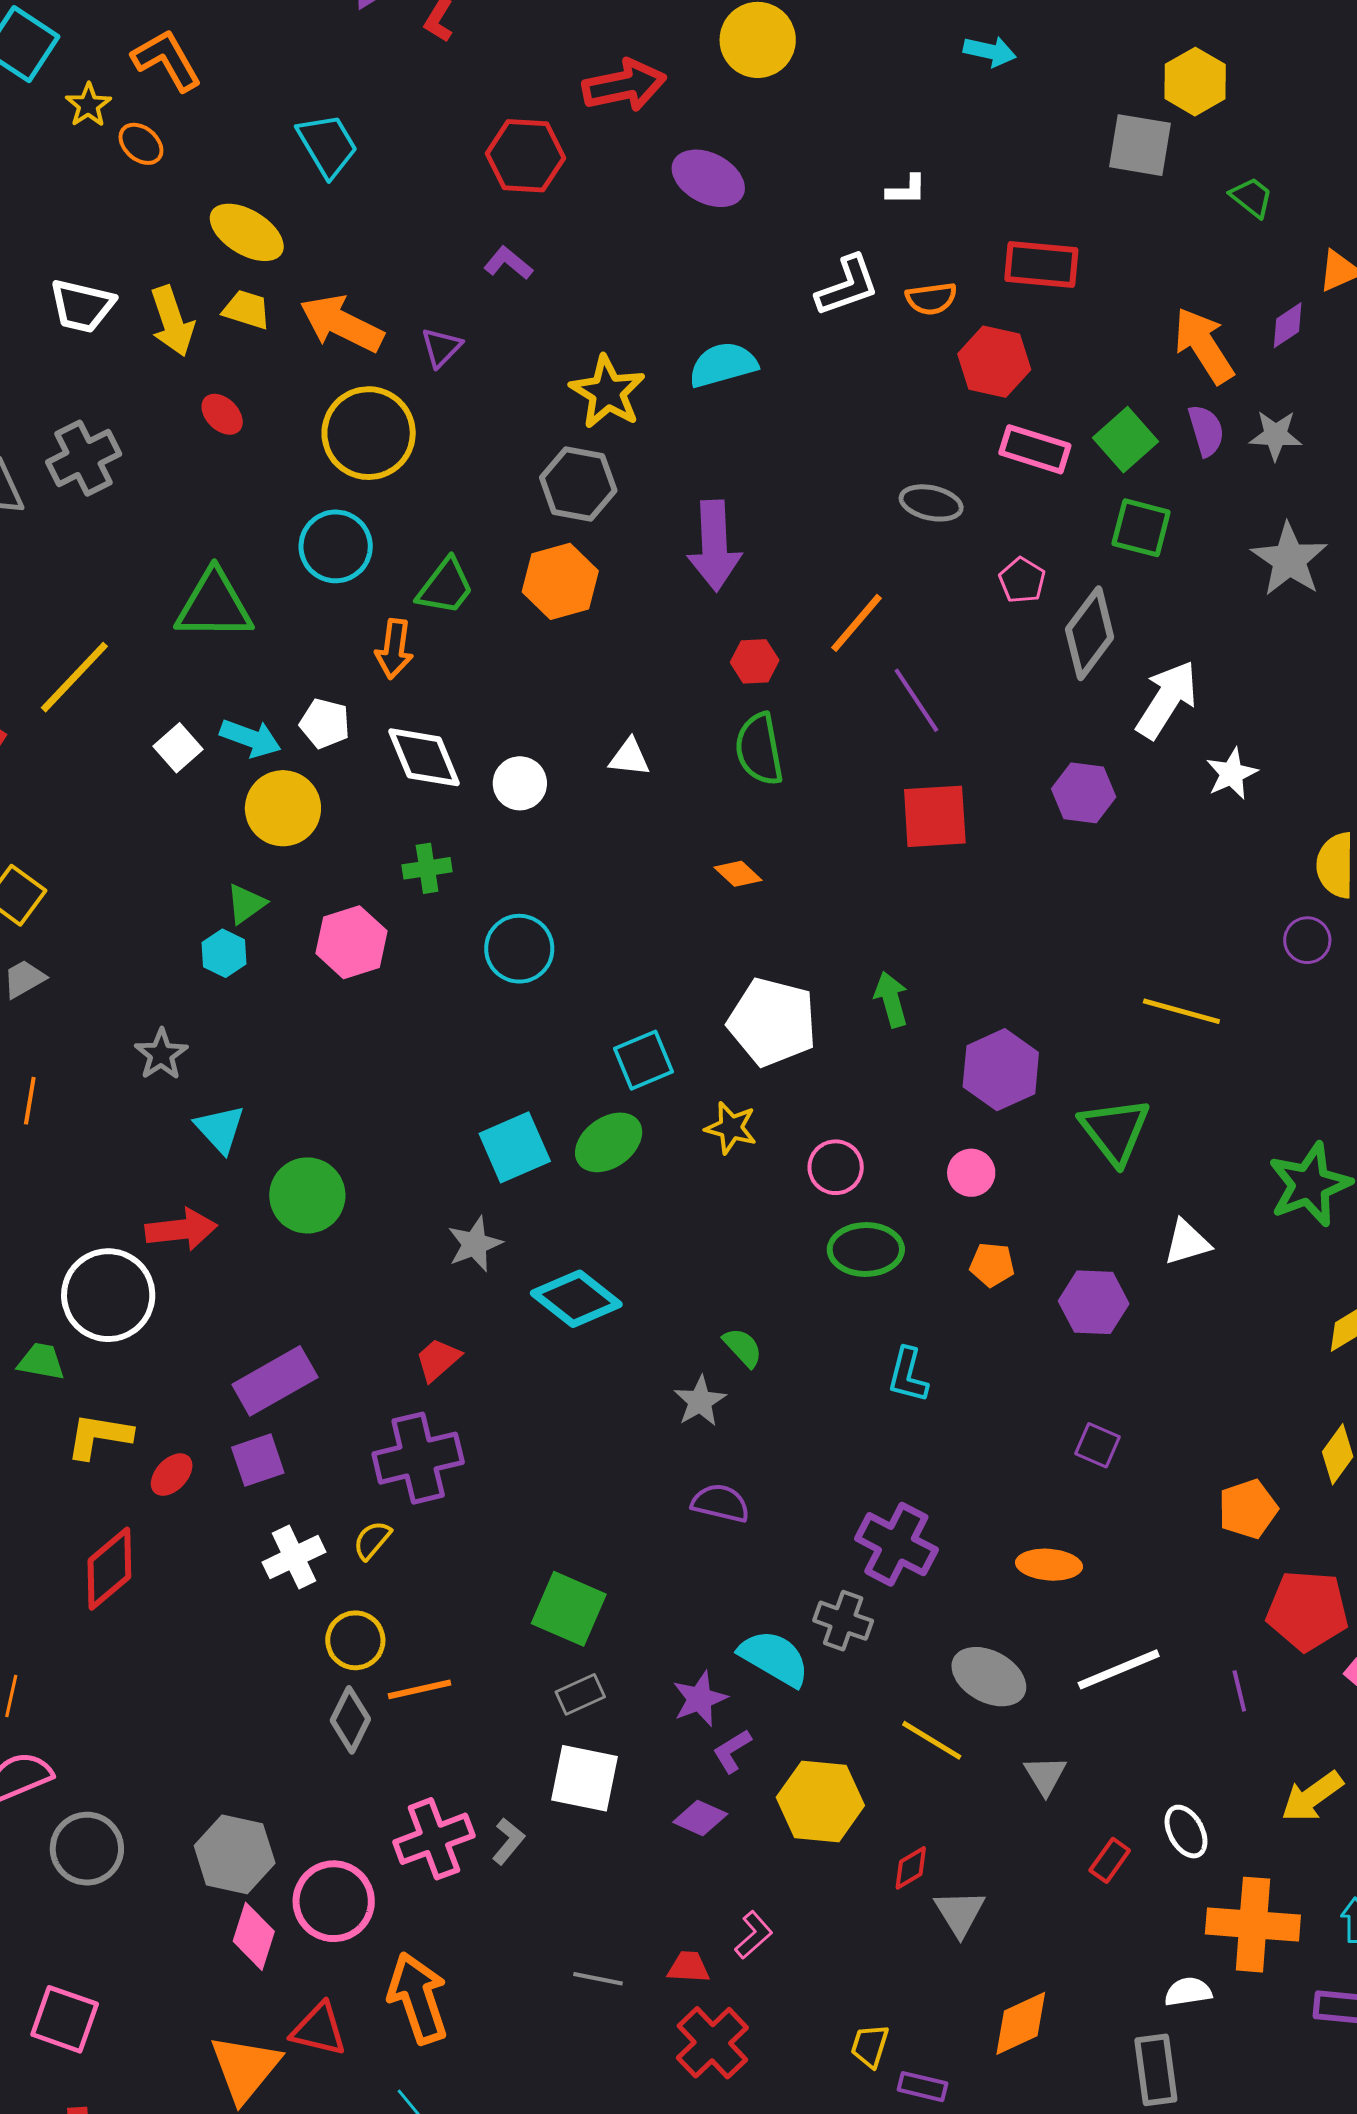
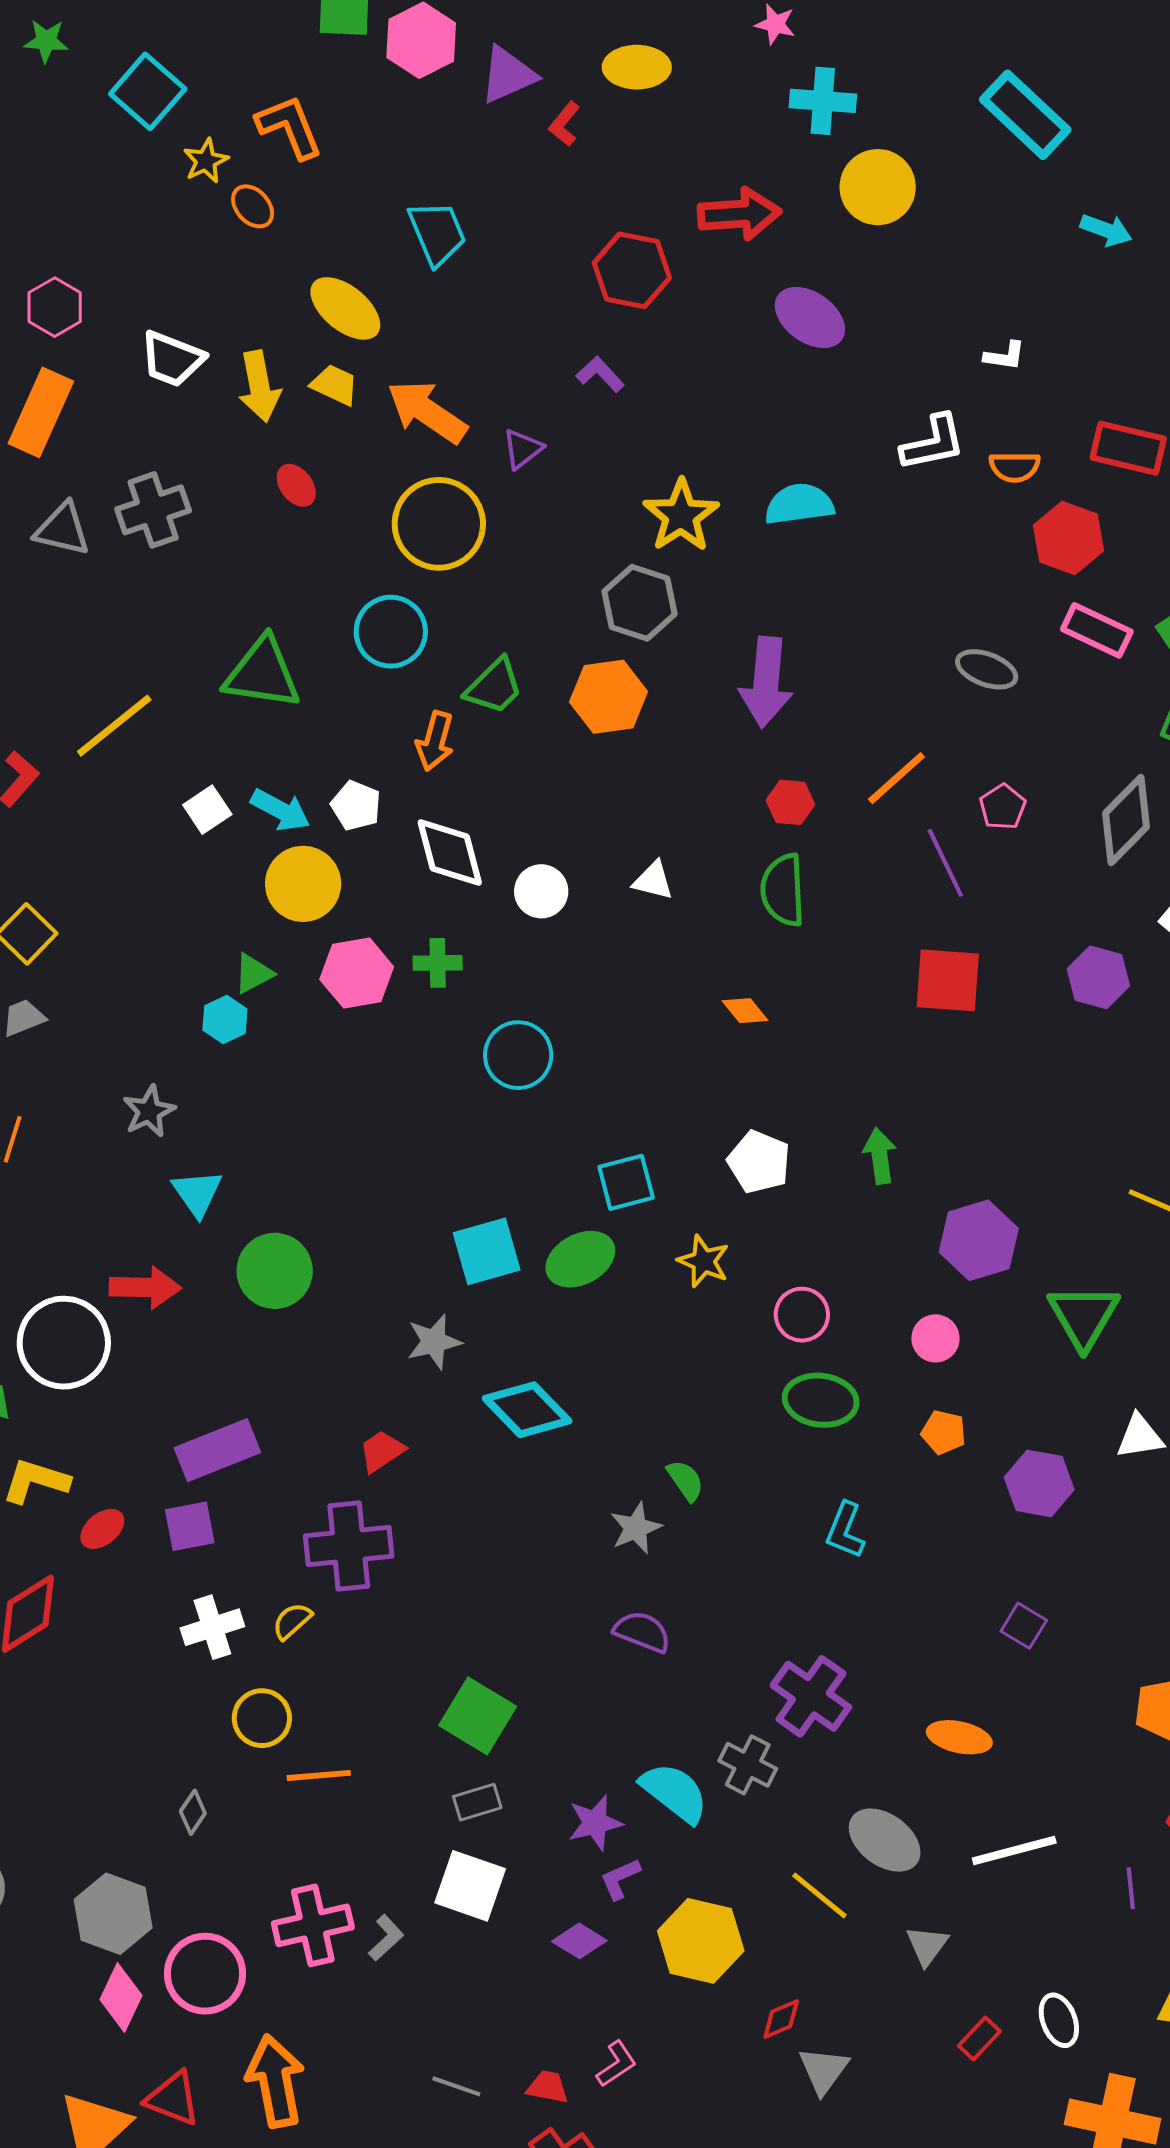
pink pentagon: (1022, 580) -> (1003, 807), moved
pink hexagon: (352, 942) -> (357, 973), moved
white pentagon: (772, 1022) -> (759, 1162), size x0.7
gray diamond: (350, 1720) -> (193, 1812), moved, size x0.7

